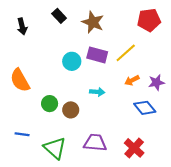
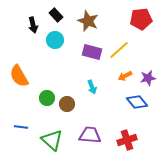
black arrow: (22, 26) -> (33, 25), moved
cyan circle: (72, 61) -> (55, 40), moved
cyan arrow: (97, 92) -> (92, 87), turned 64
red cross: (134, 148) -> (127, 140), turned 30

